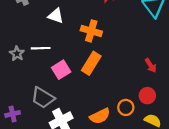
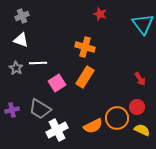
white triangle: (56, 16) -> (21, 40), moved
orange circle: (126, 107) -> (117, 118), size x1.5
purple cross: (13, 114) -> (12, 110), moved

